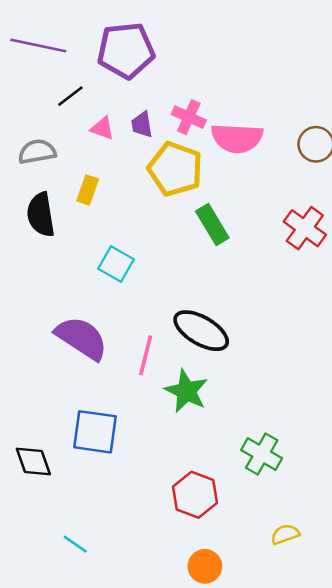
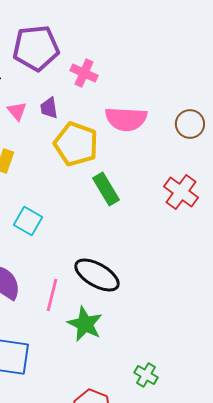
pink cross: (189, 117) -> (84, 73), moved
pink triangle: (102, 128) -> (17, 111), turned 30
green cross: (262, 454) -> (146, 375), size x0.7

